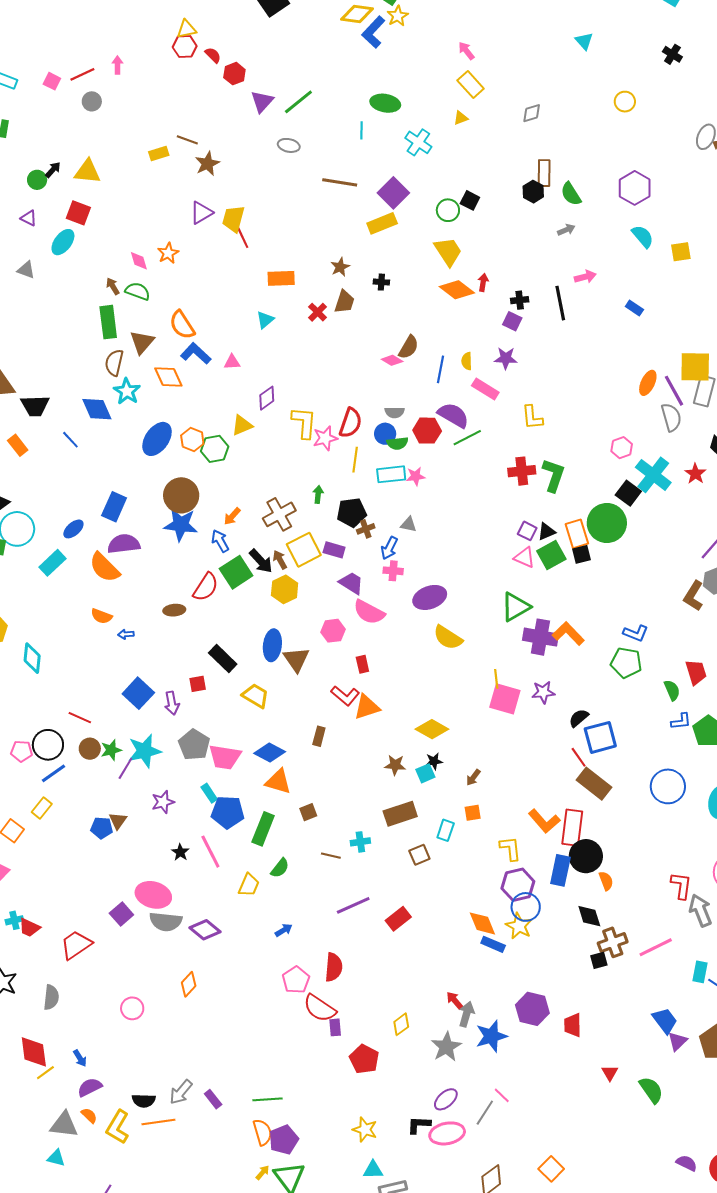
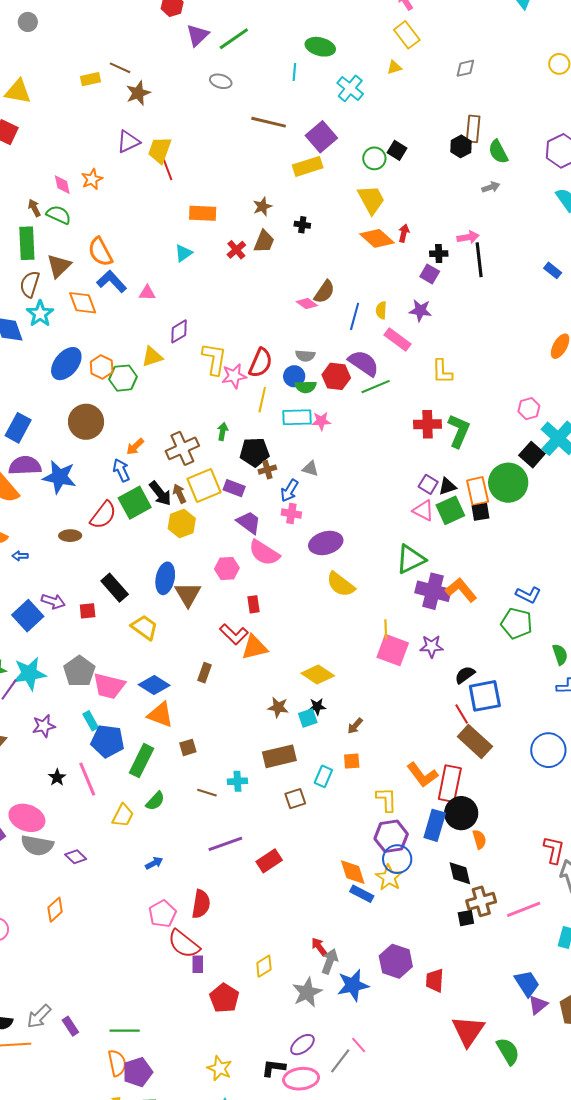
pink arrow: (585, 277) -> (468, 237), moved
blue star: (181, 525) -> (59, 477), moved
purple arrow: (172, 703) -> (53, 601), moved, turned -65
purple diamond: (205, 930) -> (76, 857), size x0.7
red triangle: (610, 1073) -> (468, 1031), size x2.0

